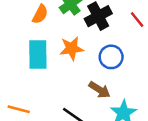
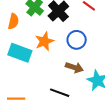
cyan rectangle: (38, 55) -> (20, 53), turned -55

